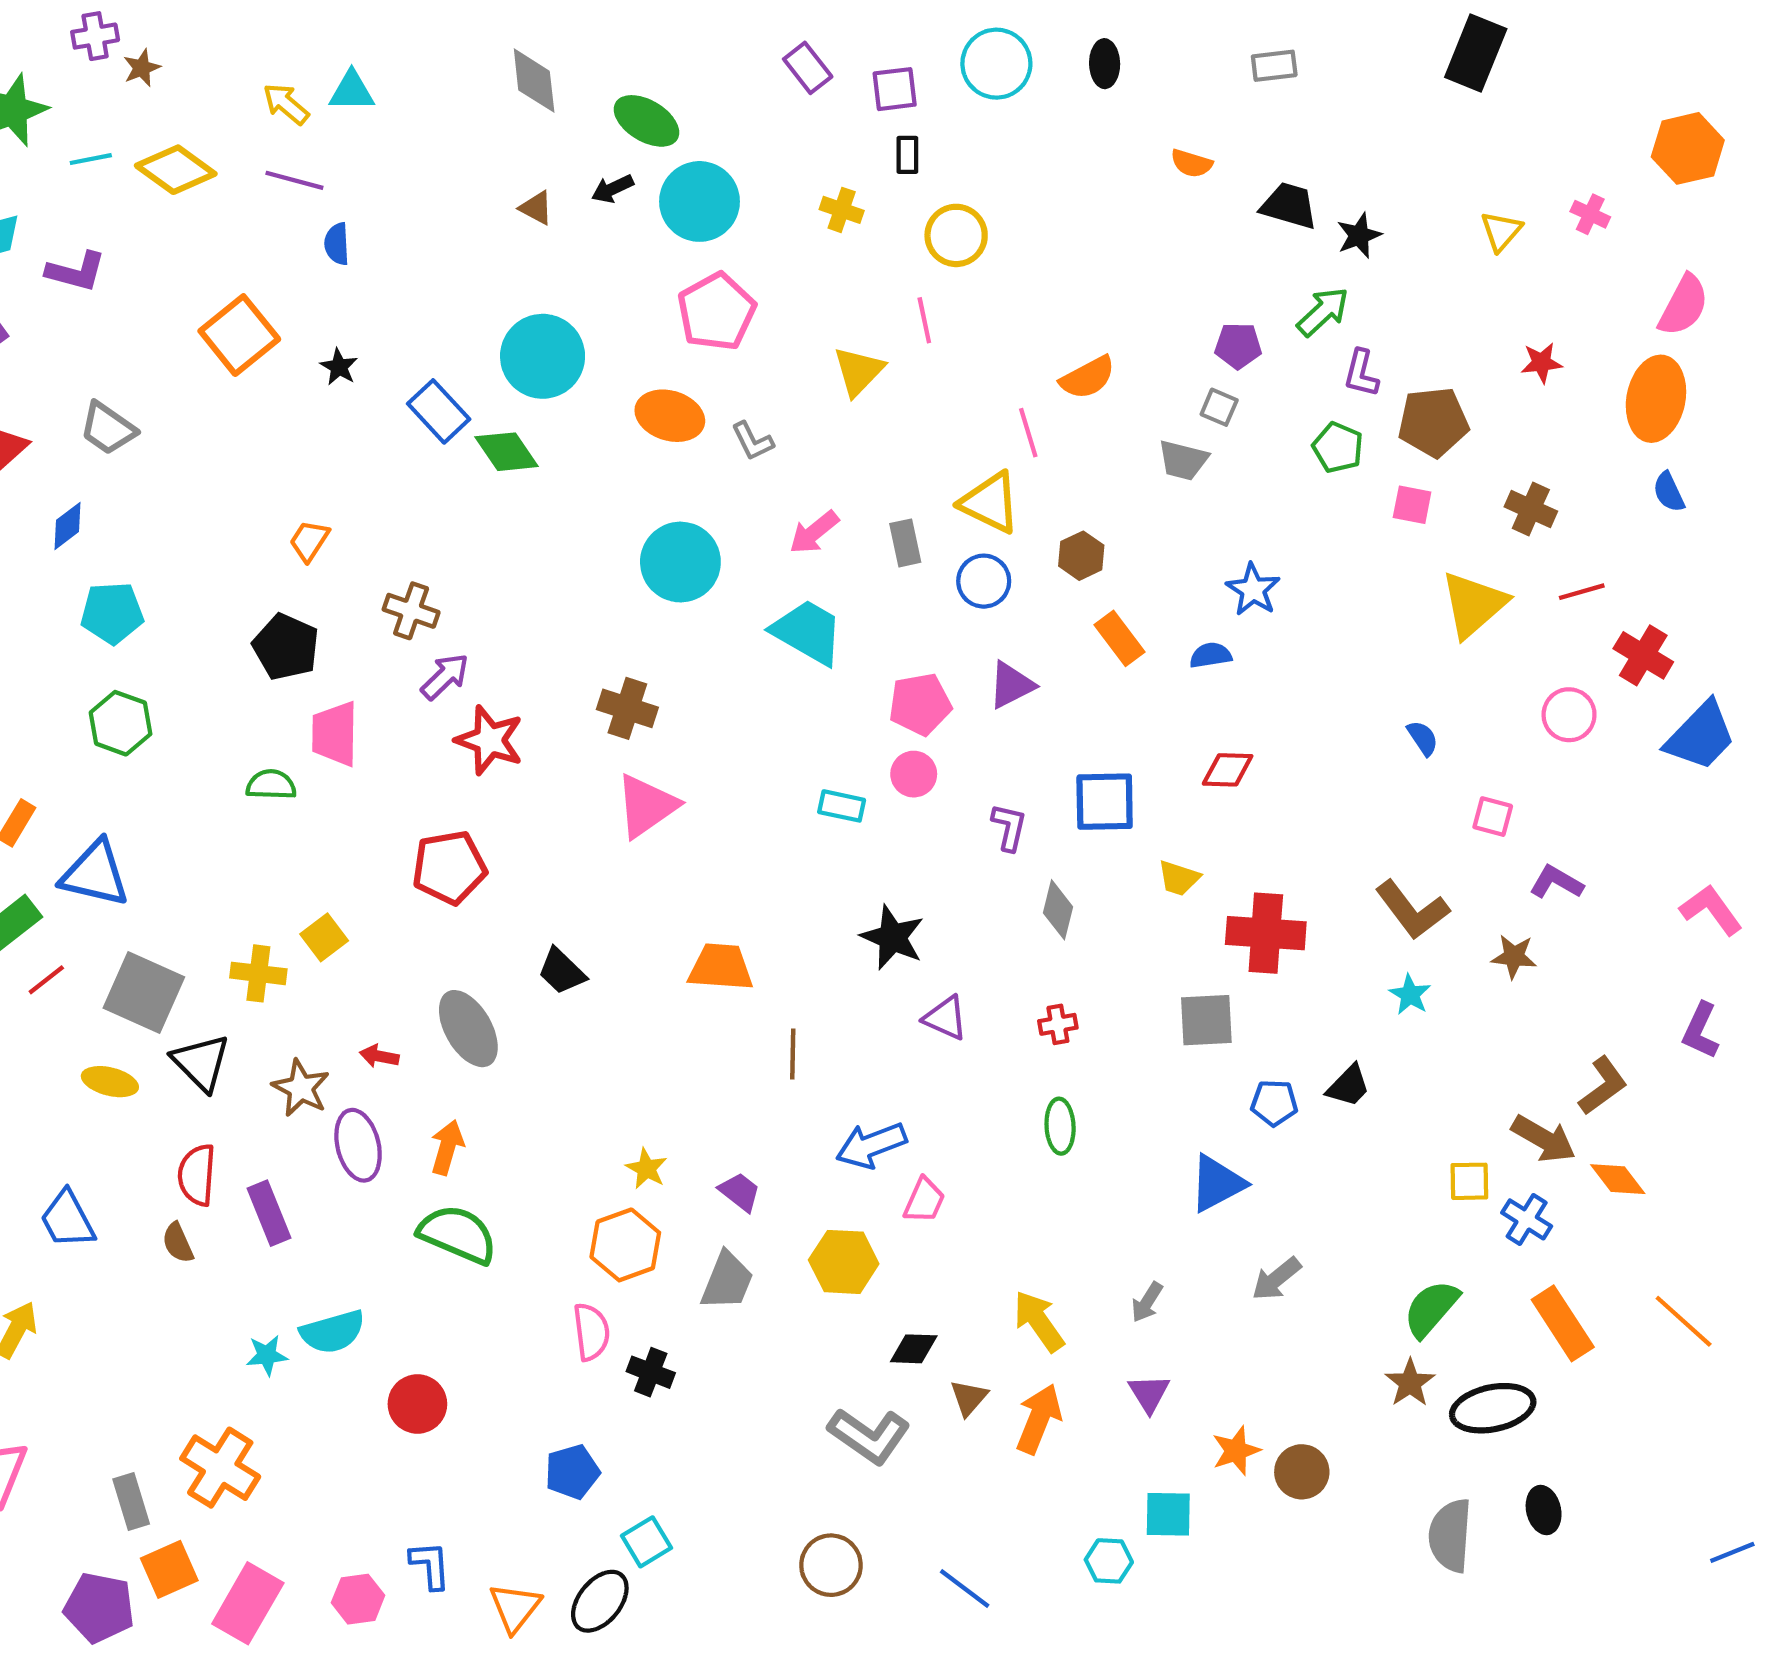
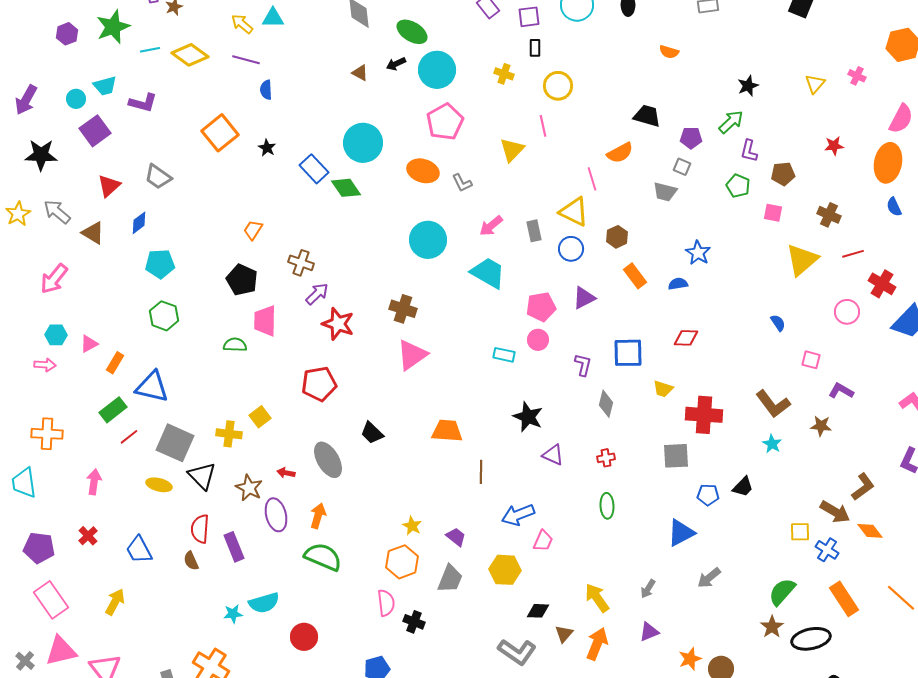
black trapezoid: (1289, 206) -> (647, 116), moved
brown pentagon: (1433, 422) -> (783, 174), size x0.7
purple triangle: (1149, 1393) -> (649, 632), turned 40

